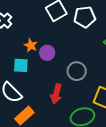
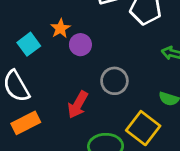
cyan square: (21, 65) -> (29, 44), moved, turned 35

